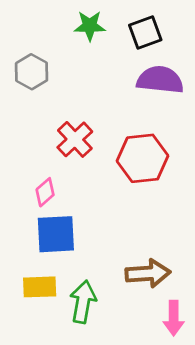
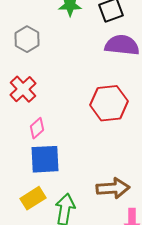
red cross: (75, 139) -> (23, 89), moved
yellow rectangle: (40, 287) -> (33, 198), turned -30

